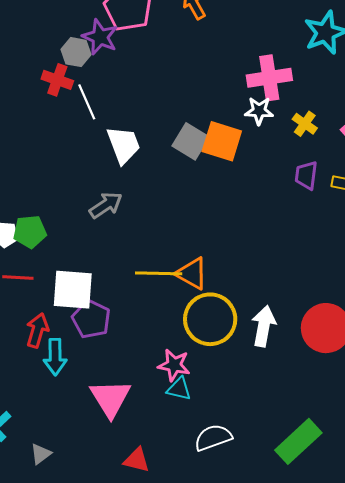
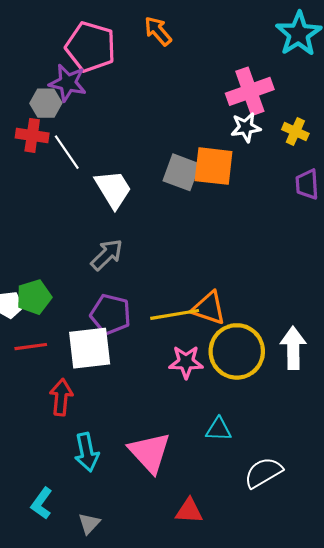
purple pentagon: (91, 319) -> (111, 314), moved
cyan arrow: (55, 357) -> (87, 452), moved
pink star: (174, 365) -> (186, 362), moved

